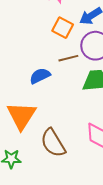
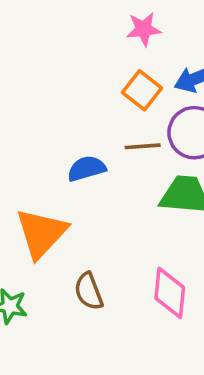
brown semicircle: (53, 143) -> (89, 291), size x0.7

